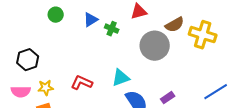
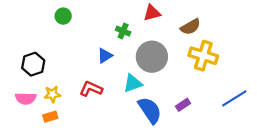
blue triangle: (91, 20) -> (105, 56), moved
yellow cross: (203, 35) -> (203, 56), moved
gray circle: (155, 46) -> (152, 57), moved

